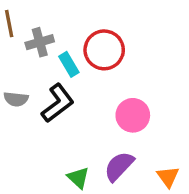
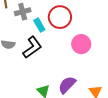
pink circle: (133, 115) -> (81, 44), moved

